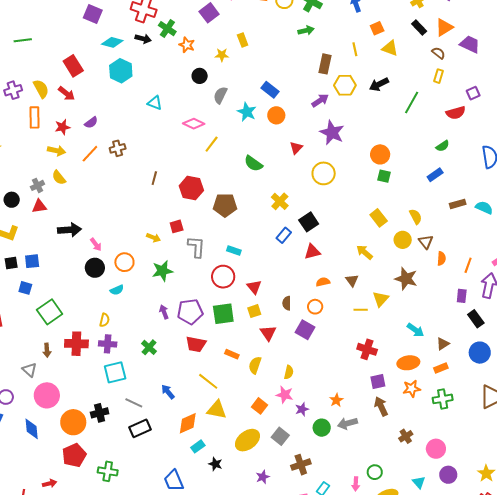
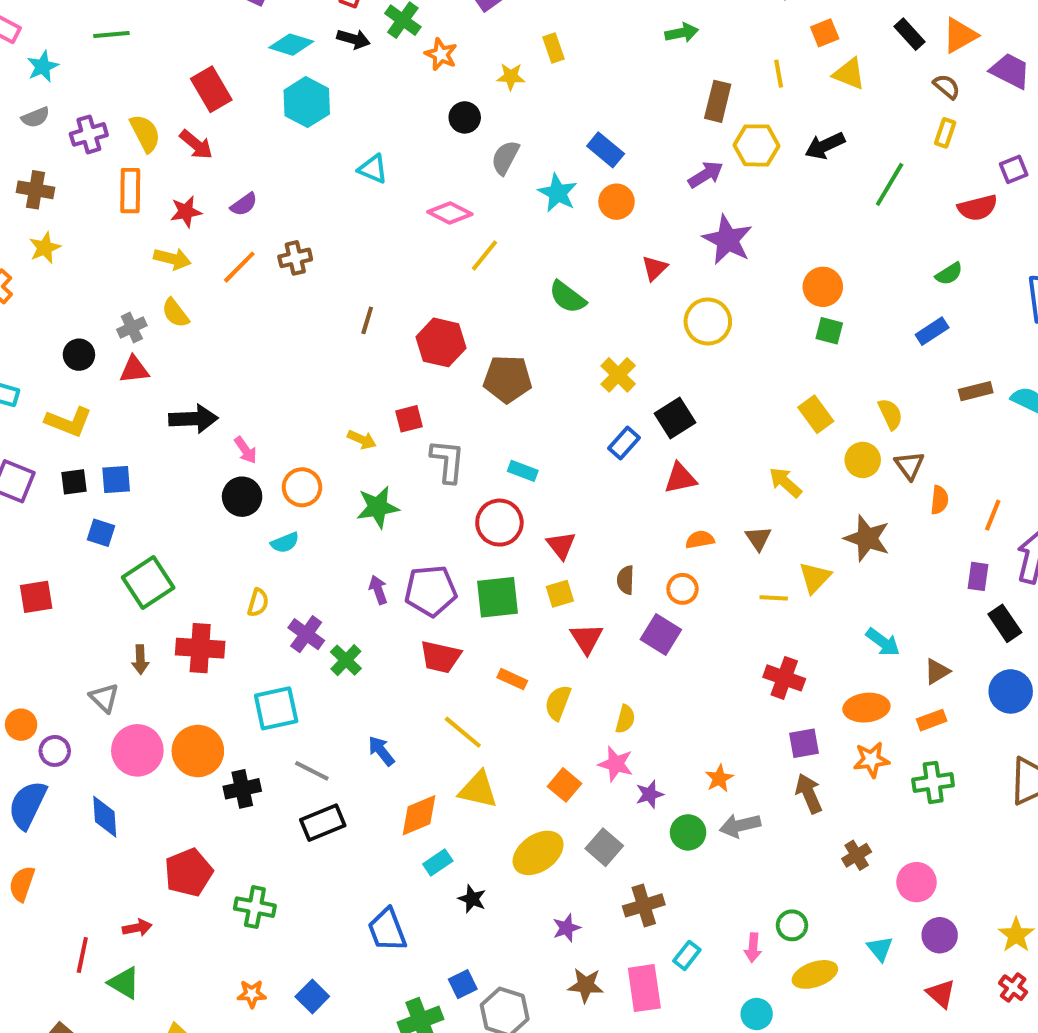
purple cross: (108, 344) -> (306, 634), moved, turned 30
orange circle: (73, 422) -> (198, 751), moved

